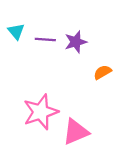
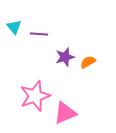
purple star: (76, 42) -> (65, 57), moved

